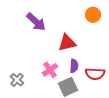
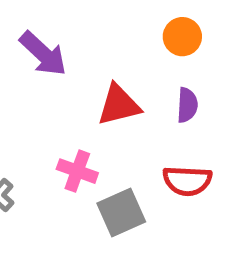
purple semicircle: (74, 66) -> (187, 105), moved
pink cross: (50, 70) -> (77, 171), turned -35

